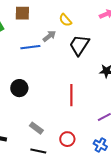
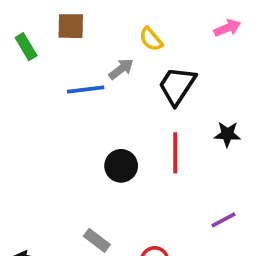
black circle: (19, 88) -> (121, 166), moved
red line: (71, 95) -> (175, 153), moved

